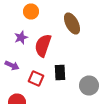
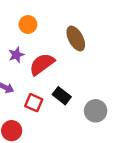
red semicircle: (43, 46) -> (42, 64), turned 35
black rectangle: (60, 72) -> (62, 96), turned -49

